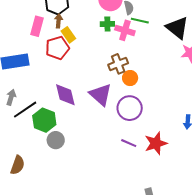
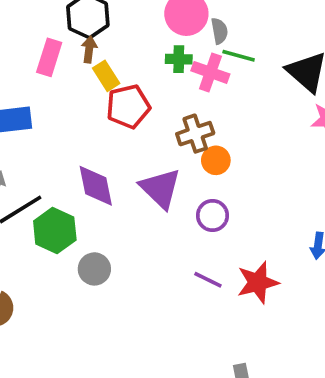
red pentagon: (57, 48) -> (128, 106), moved
purple circle: (130, 108) -> (212, 216), size x0.7
gray circle: (56, 140) -> (94, 269), moved

